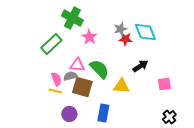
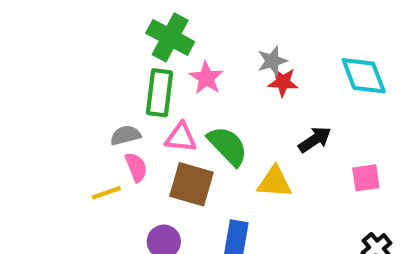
cyan diamond: (145, 32) -> (364, 76), moved
green rectangle: (51, 44) -> (160, 93), moved, turned -40
gray semicircle: (70, 76) -> (125, 135), moved
yellow line: (55, 91) -> (106, 193), moved, turned -32

